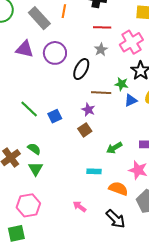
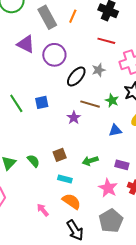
gray star: (101, 50) -> (99, 70), moved
blue triangle: (131, 100) -> (115, 130), moved
blue square: (55, 116) -> (42, 102), moved
brown square: (85, 130) -> (60, 155), moved
green semicircle: (34, 149) -> (33, 161), moved
orange semicircle: (118, 189) -> (71, 201), moved

